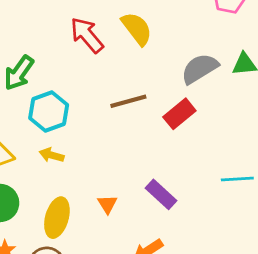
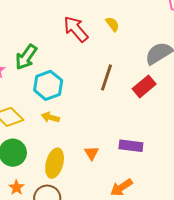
yellow semicircle: (137, 29) -> (112, 24), size x0.6
brown line: (128, 101) -> (107, 77), turned -56
purple rectangle: (161, 194) -> (131, 146), turned -35

